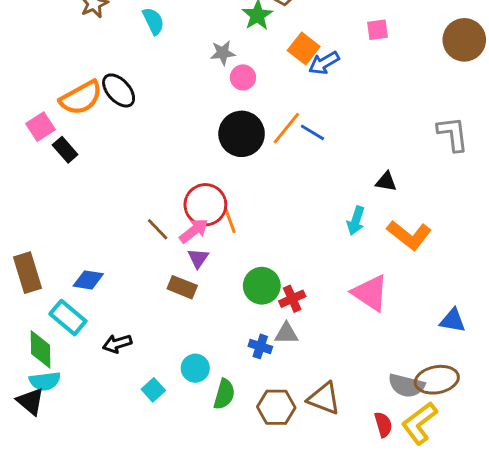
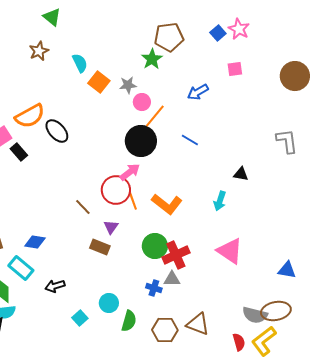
orange square: (304, 49) -> (99, 82), moved
black ellipse: (119, 90) -> (57, 131), moved
orange line: (286, 128) -> (155, 116), moved
pink arrow: (194, 231) -> (130, 172), moved
orange L-shape: (409, 235) -> (167, 204), moved
red cross: (292, 299) -> (176, 255), size x1.5

